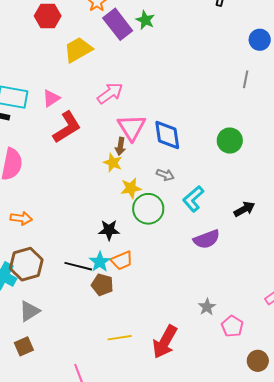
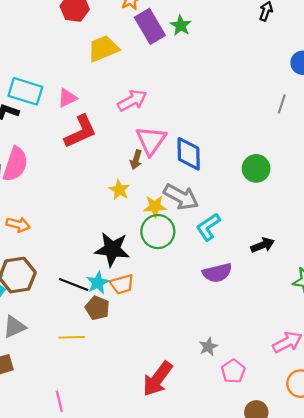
yellow star: (113, 163) -> (119, 190), moved
gray arrow: (165, 175) -> (181, 197), size x1.8
yellow star: (131, 188) -> (155, 206), moved
black star: (109, 230) -> (112, 249), size x1.5
yellow line: (120, 338) -> (72, 337), moved

